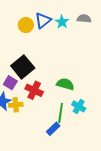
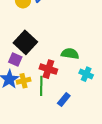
red cross: (34, 90) -> (48, 69), moved
green line: (61, 113) -> (41, 86), moved

